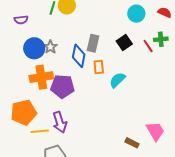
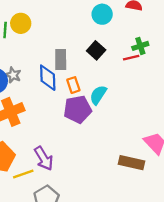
green cross: (161, 39) -> (140, 46), moved
red line: (148, 46) -> (131, 58), moved, turned -56
purple pentagon: (62, 86) -> (78, 109), moved
brown rectangle: (132, 143) -> (131, 163), size x1.5

